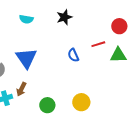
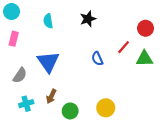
cyan semicircle: (26, 19) -> (48, 21), turned 72
red line: (98, 44) -> (124, 47), turned -32
brown arrow: (21, 89) -> (51, 96), moved

